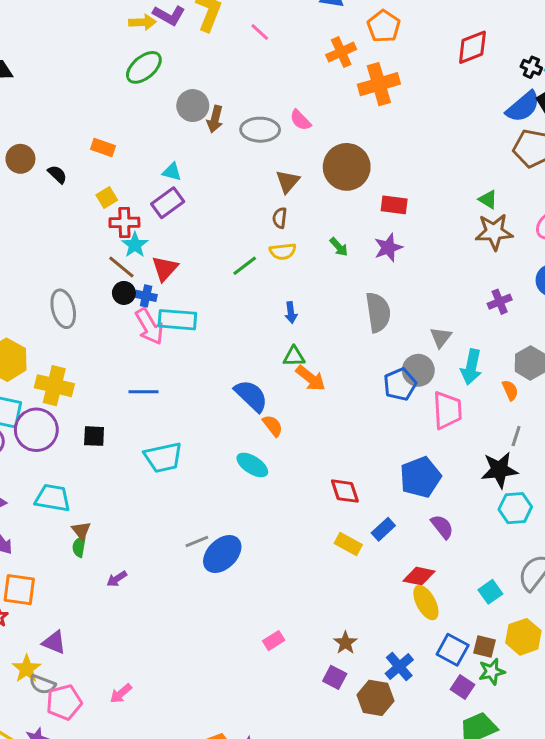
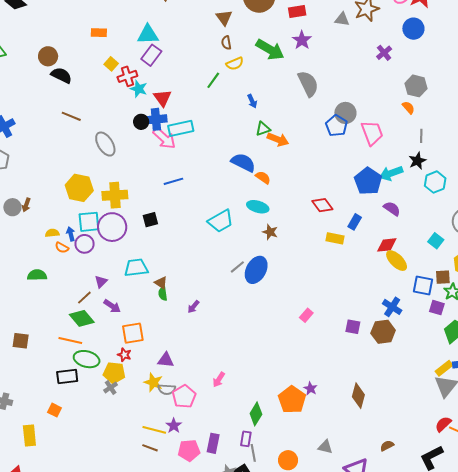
cyan triangle: (172, 172) -> (148, 35), size x1.6
black semicircle: (57, 174) -> (61, 75), moved, size x1.5
green arrow: (339, 247) -> (270, 50), size x2.0
brown line: (121, 267) -> (71, 116), moved
blue cross: (146, 296) -> (156, 119), size x1.5
gray triangle: (441, 337) -> (342, 19), moved, turned -42
cyan arrow: (471, 367) -> (391, 173), moved, turned 75
cyan trapezoid: (163, 457) -> (221, 221), moved
black star: (499, 470) -> (417, 161), size x0.7
brown star: (345, 643) -> (270, 232), moved

